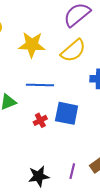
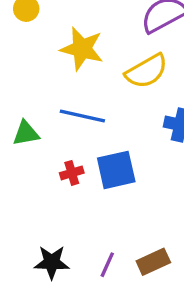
blue square: (67, 113) -> (116, 170), turned -35

